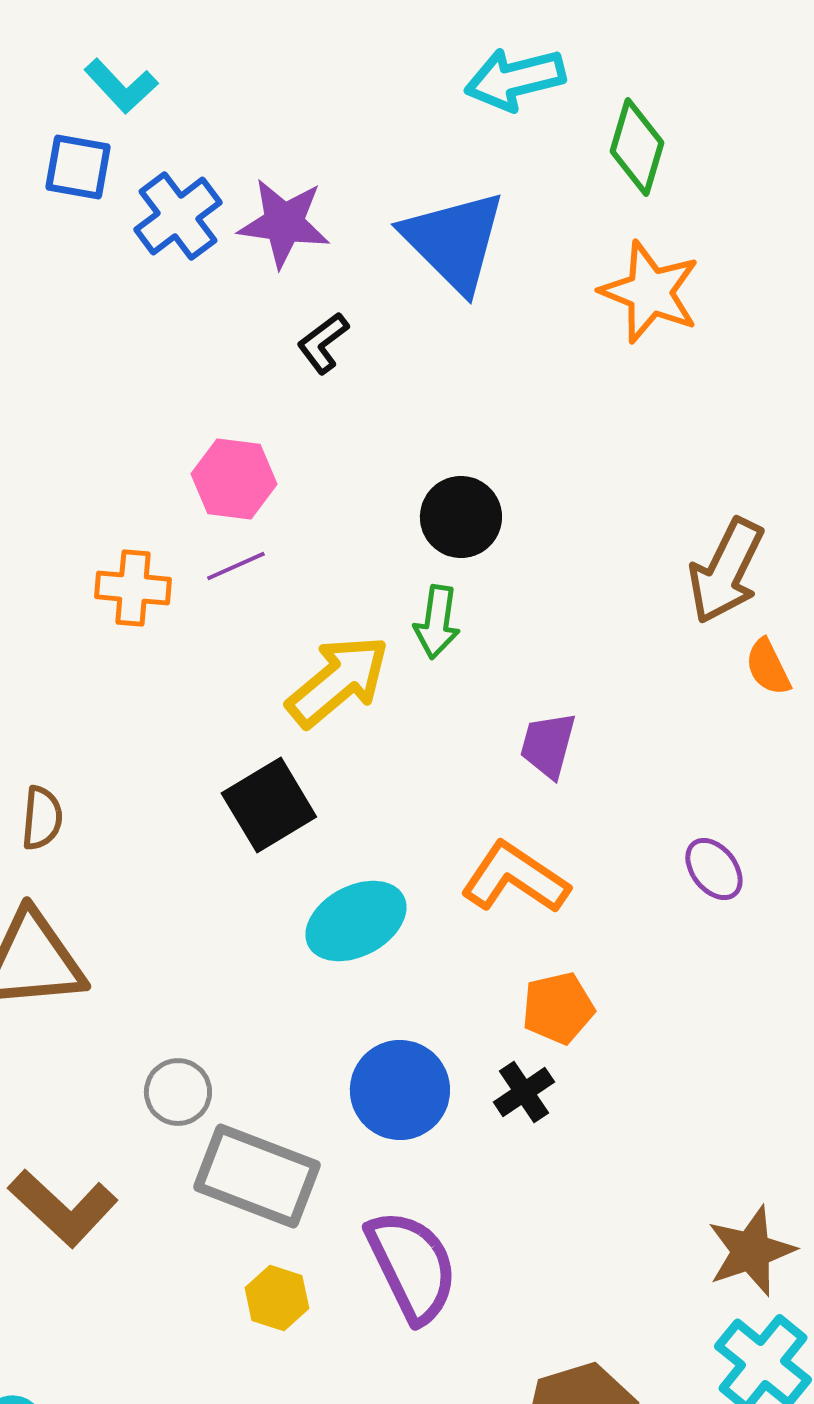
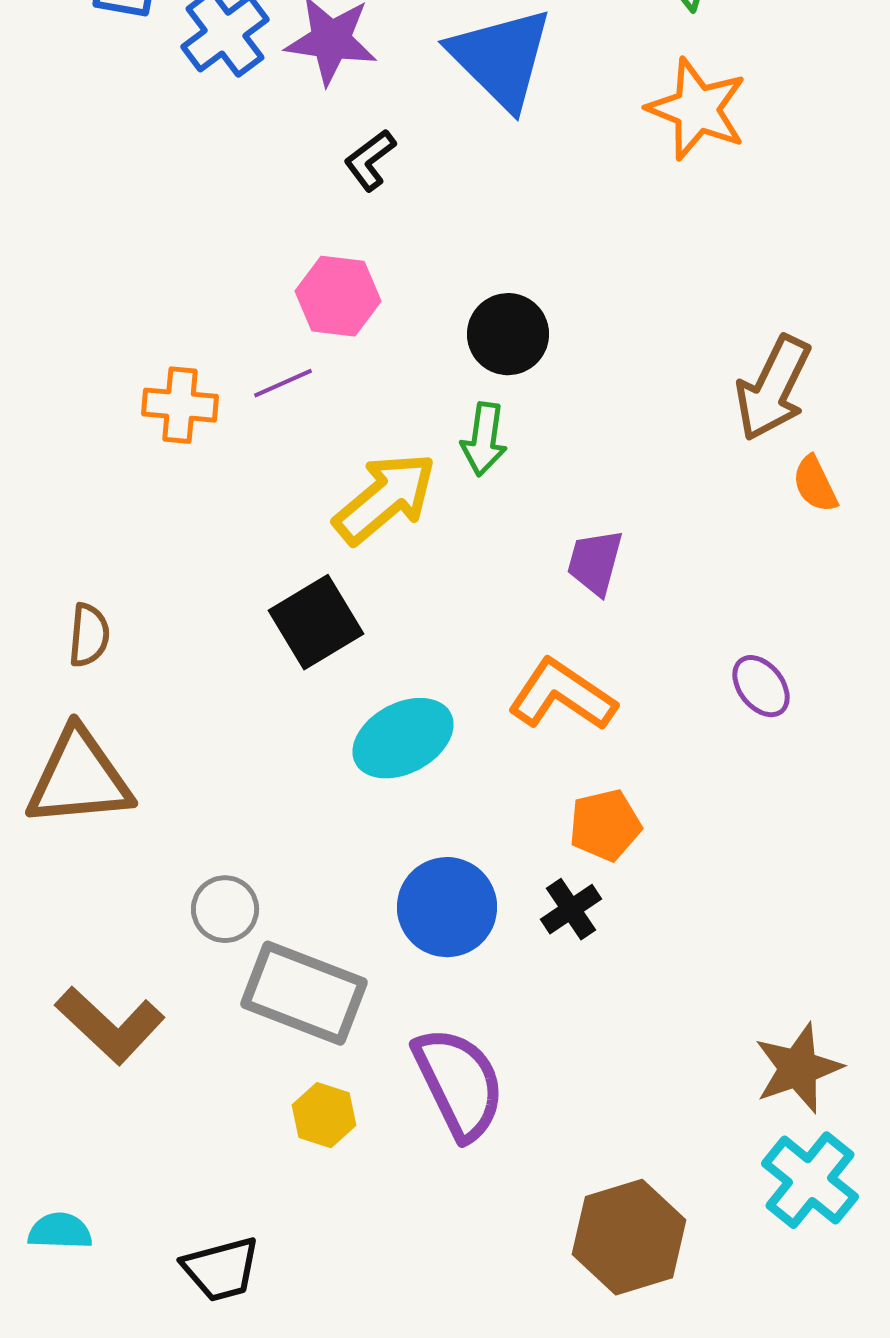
pink hexagon: (234, 479) -> (338, 296), moved

